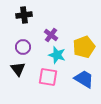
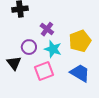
purple circle: (23, 47) -> (29, 47), moved
pink square: (48, 77) -> (44, 71), turned -30

